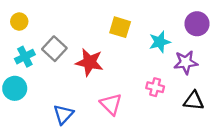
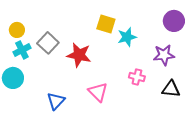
yellow circle: (19, 22) -> (17, 30), moved
cyan star: (160, 42) -> (127, 37), moved

